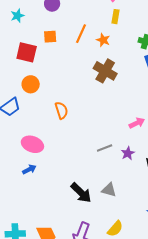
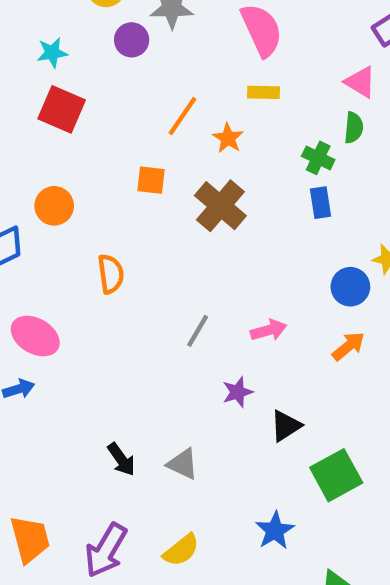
yellow rectangle: (115, 17) -> (264, 92), turned 72
orange square: (50, 37) -> (151, 180), moved
red square: (27, 52) -> (62, 109), moved
gray line: (105, 148) -> (198, 331), moved, turned -49
black arrow: (81, 193) -> (121, 459), size x0.7

